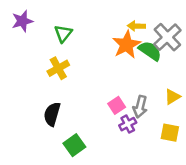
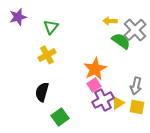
orange star: (126, 45) -> (95, 69), moved
yellow triangle: (172, 97) -> (118, 103), moved
gray arrow: (140, 107) -> (136, 86), moved
purple cross: (128, 124) -> (103, 100), size x1.5

